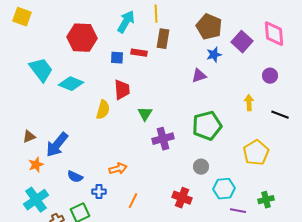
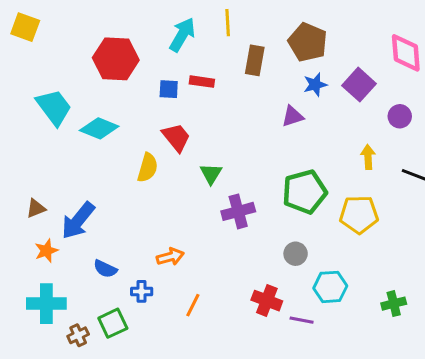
brown rectangle: (163, 39) -> (255, 60), moved
purple square: (242, 42) -> (359, 85), moved
red trapezoid: (122, 90) -> (176, 137), turned -35
yellow pentagon: (256, 153) -> (359, 214), moved, turned 30
cyan cross: (36, 200) -> (46, 304), turned 35
purple line: (238, 211) -> (302, 320), moved

